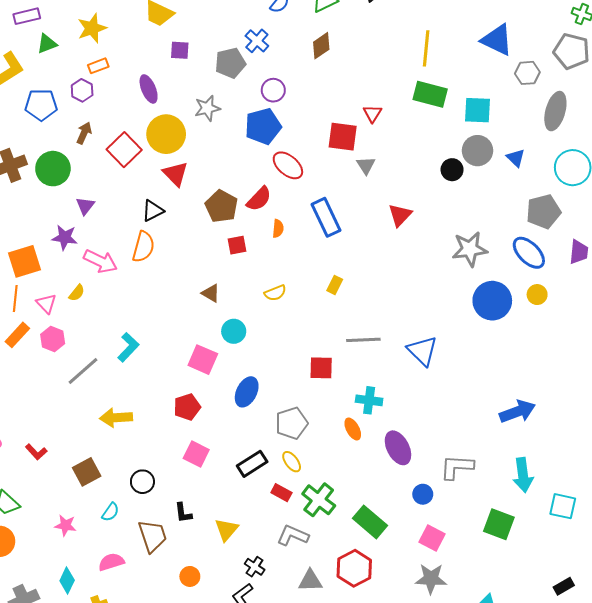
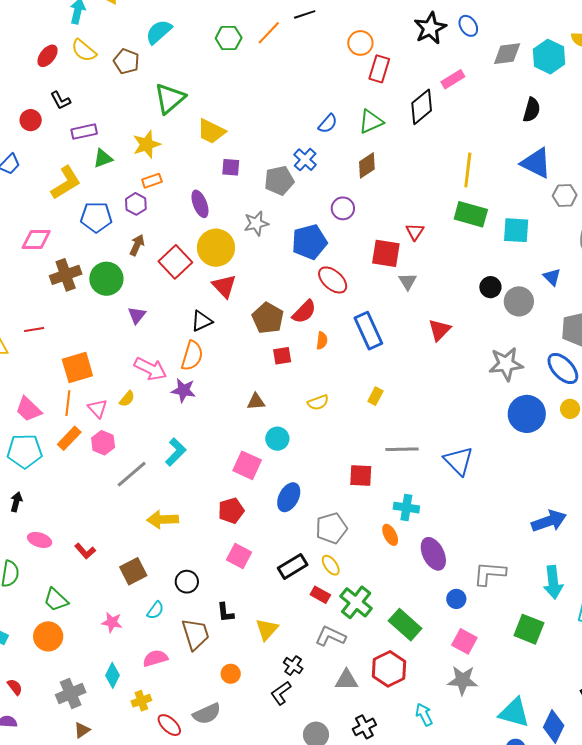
purple circle: (273, 90) -> (343, 208), moved
gray circle: (477, 151) -> (519, 301), moved
purple star: (65, 237) -> (183, 390), moved
brown triangle: (211, 293) -> (256, 402), turned -36

